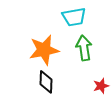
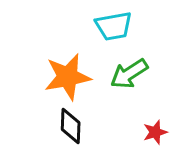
green arrow: (84, 48) -> (129, 74), turned -115

